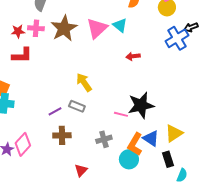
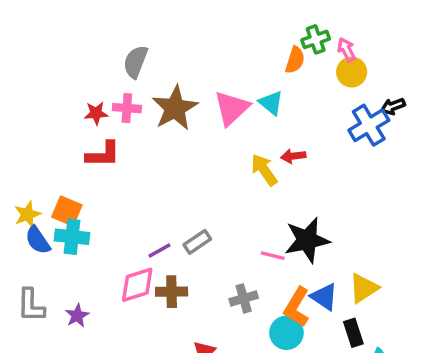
yellow arrow: (84, 82) -> (264, 170), moved
gray rectangle: (77, 106) -> (197, 242), turned -56
pink diamond: (23, 144) -> (137, 285), moved, turned 30

